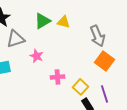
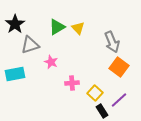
yellow triangle: (64, 22) -> (78, 28), turned 32
purple line: (104, 94) -> (119, 100), turned 66

